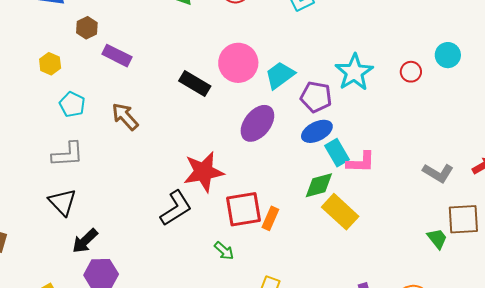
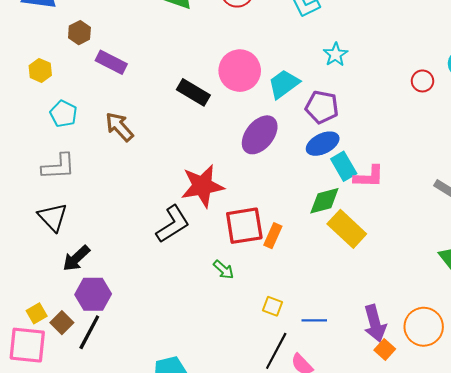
cyan star: (354, 72) -> (335, 54), moved, size x0.6

